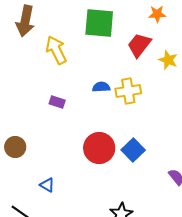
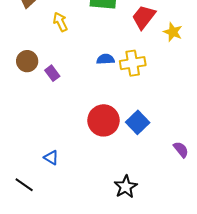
yellow arrow: (56, 50) -> (60, 22), size x0.7
purple rectangle: (57, 102) -> (52, 73), moved, turned 35
brown circle: (15, 147) -> (27, 61), moved

